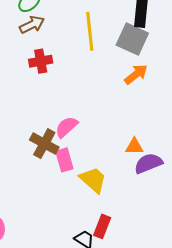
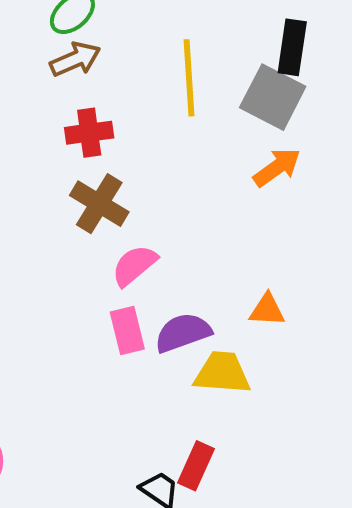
brown cross: (44, 144) -> (99, 204), moved
purple semicircle: (148, 163) -> (183, 333), moved
yellow trapezoid: (93, 180) -> (222, 373), moved, turned -40

